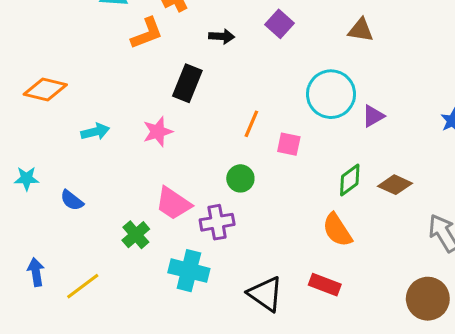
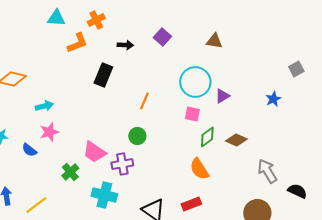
pink star: (158, 132) -> (49, 132), moved
pink square: (289, 144) -> (192, 114), moved
red rectangle: (325, 285) -> (191, 204), turned -42

